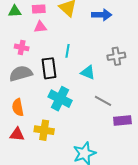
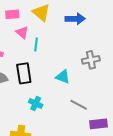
pink triangle: (40, 27) -> (22, 32), moved, turned 48
cyan line: (68, 51) -> (36, 44), moved
cyan cross: (60, 99) -> (36, 103), size x0.6

